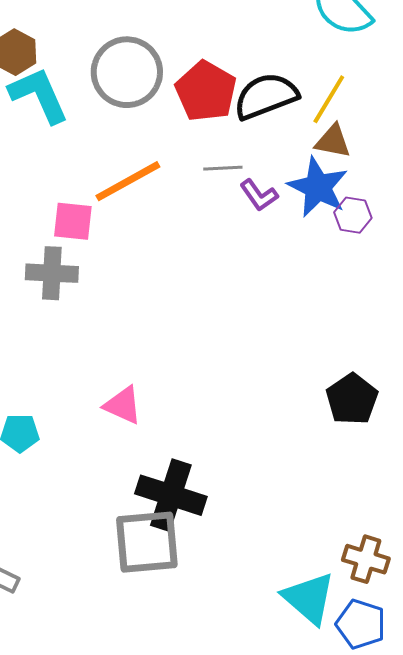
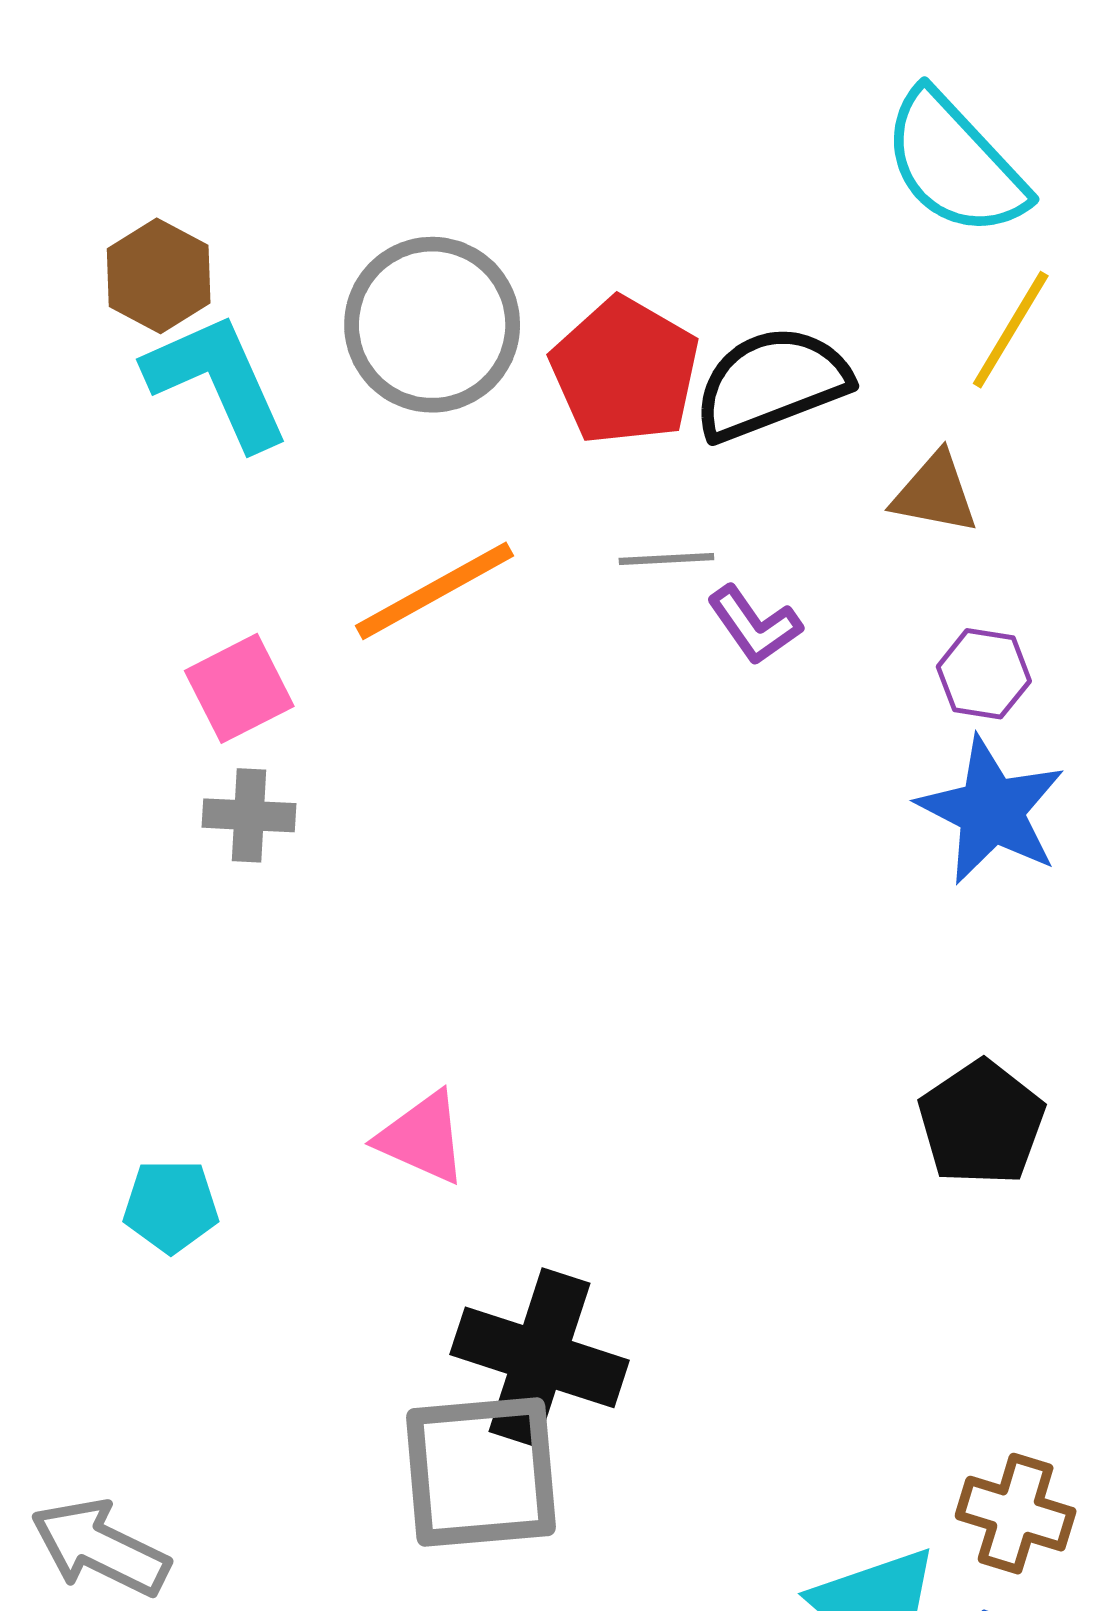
yellow line: (329, 99) -> (1011, 330), moved
blue star: (318, 187) -> (991, 811), moved
pink square: (73, 221) -> (239, 688), moved, turned -33
gray cross: (52, 273) -> (249, 815), size x0.7

